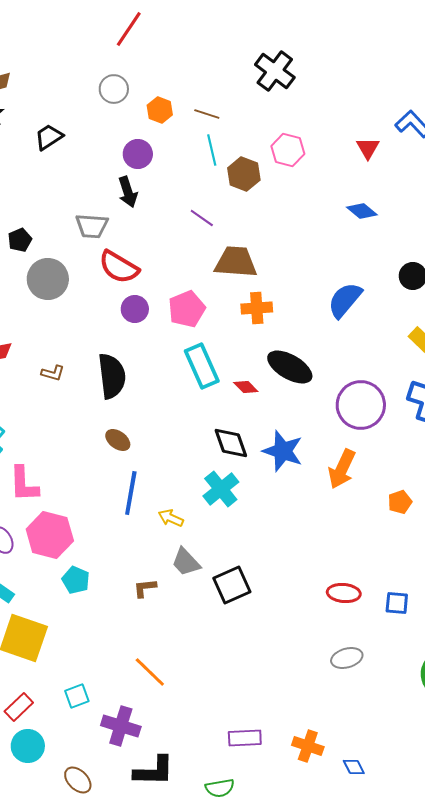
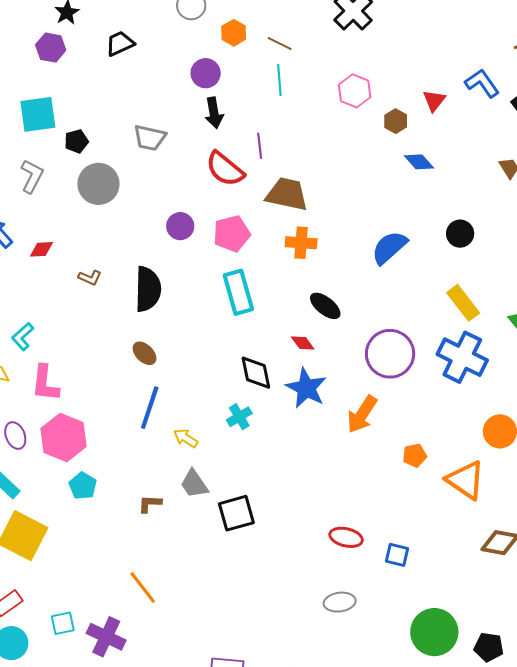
brown hexagon: (244, 174) -> (396, 121), moved, size x0.7
black arrow: (128, 192) -> (214, 113), moved
purple line: (202, 218) -> (260, 146), turned 40
red semicircle: (119, 267) -> (225, 169), moved
black ellipse: (290, 367) -> (325, 306), size x0.7
red diamond: (246, 387) -> (303, 343), moved
cyan cross: (221, 489) -> (239, 417), size x0.7
cyan square: (77, 696) -> (63, 623), moved

